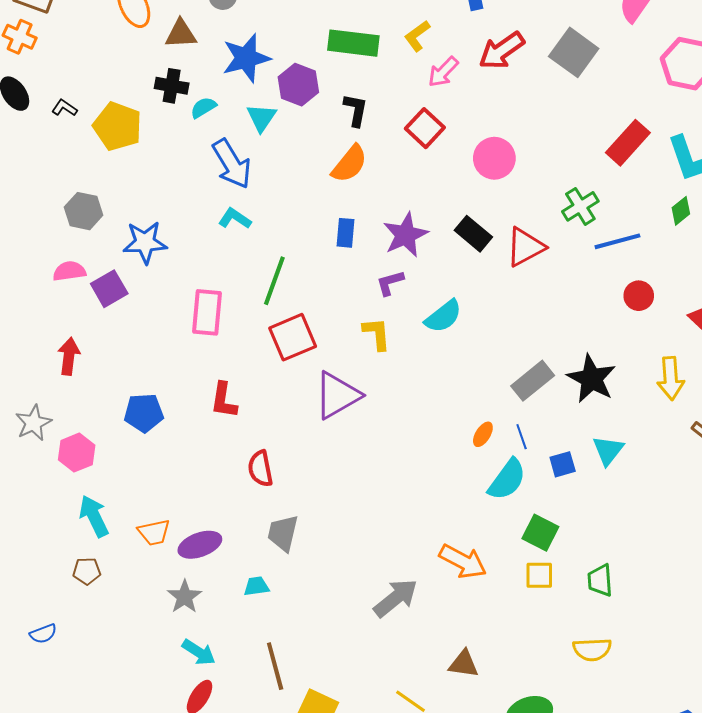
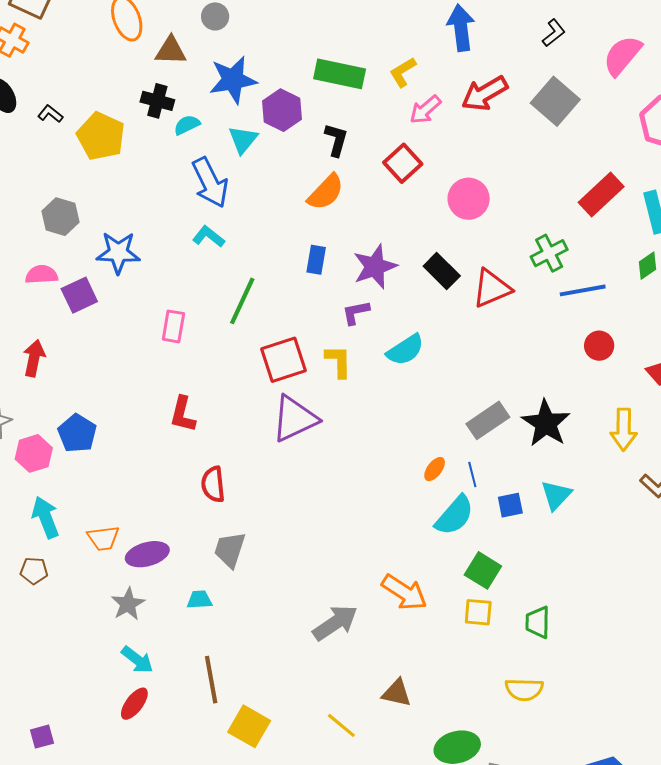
pink rectangle: (207, 312) -> (173, 326), size x0.7
red square: (293, 337) -> (283, 360), moved
blue pentagon: (144, 413) -> (77, 433), moved, turned 30

